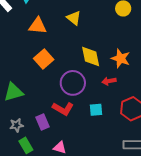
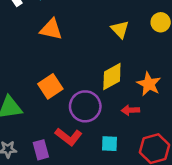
yellow triangle: (74, 18) -> (120, 29), moved
yellow diamond: (91, 56) -> (112, 76), turned 65
orange square: (44, 59) -> (50, 86), moved

